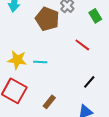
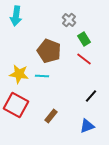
green rectangle: (95, 16) -> (84, 39), moved
brown pentagon: (47, 19) -> (49, 51), moved

